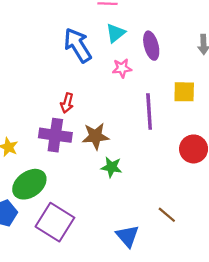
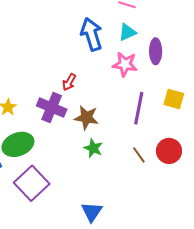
pink star: (122, 68) -> (125, 64), size x1.4
brown line: (167, 215) -> (139, 155), moved

